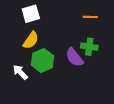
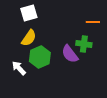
orange line: (90, 17) -> (93, 22), moved

